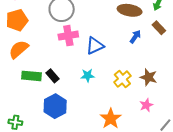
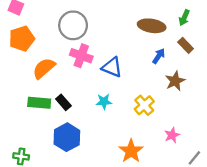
pink cross: (68, 36) -> (81, 56), turned 30
blue triangle: (95, 46) -> (112, 67), turned 48
orange semicircle: (19, 49) -> (44, 68), moved
brown star: (149, 77) -> (175, 81), moved, turned 30

